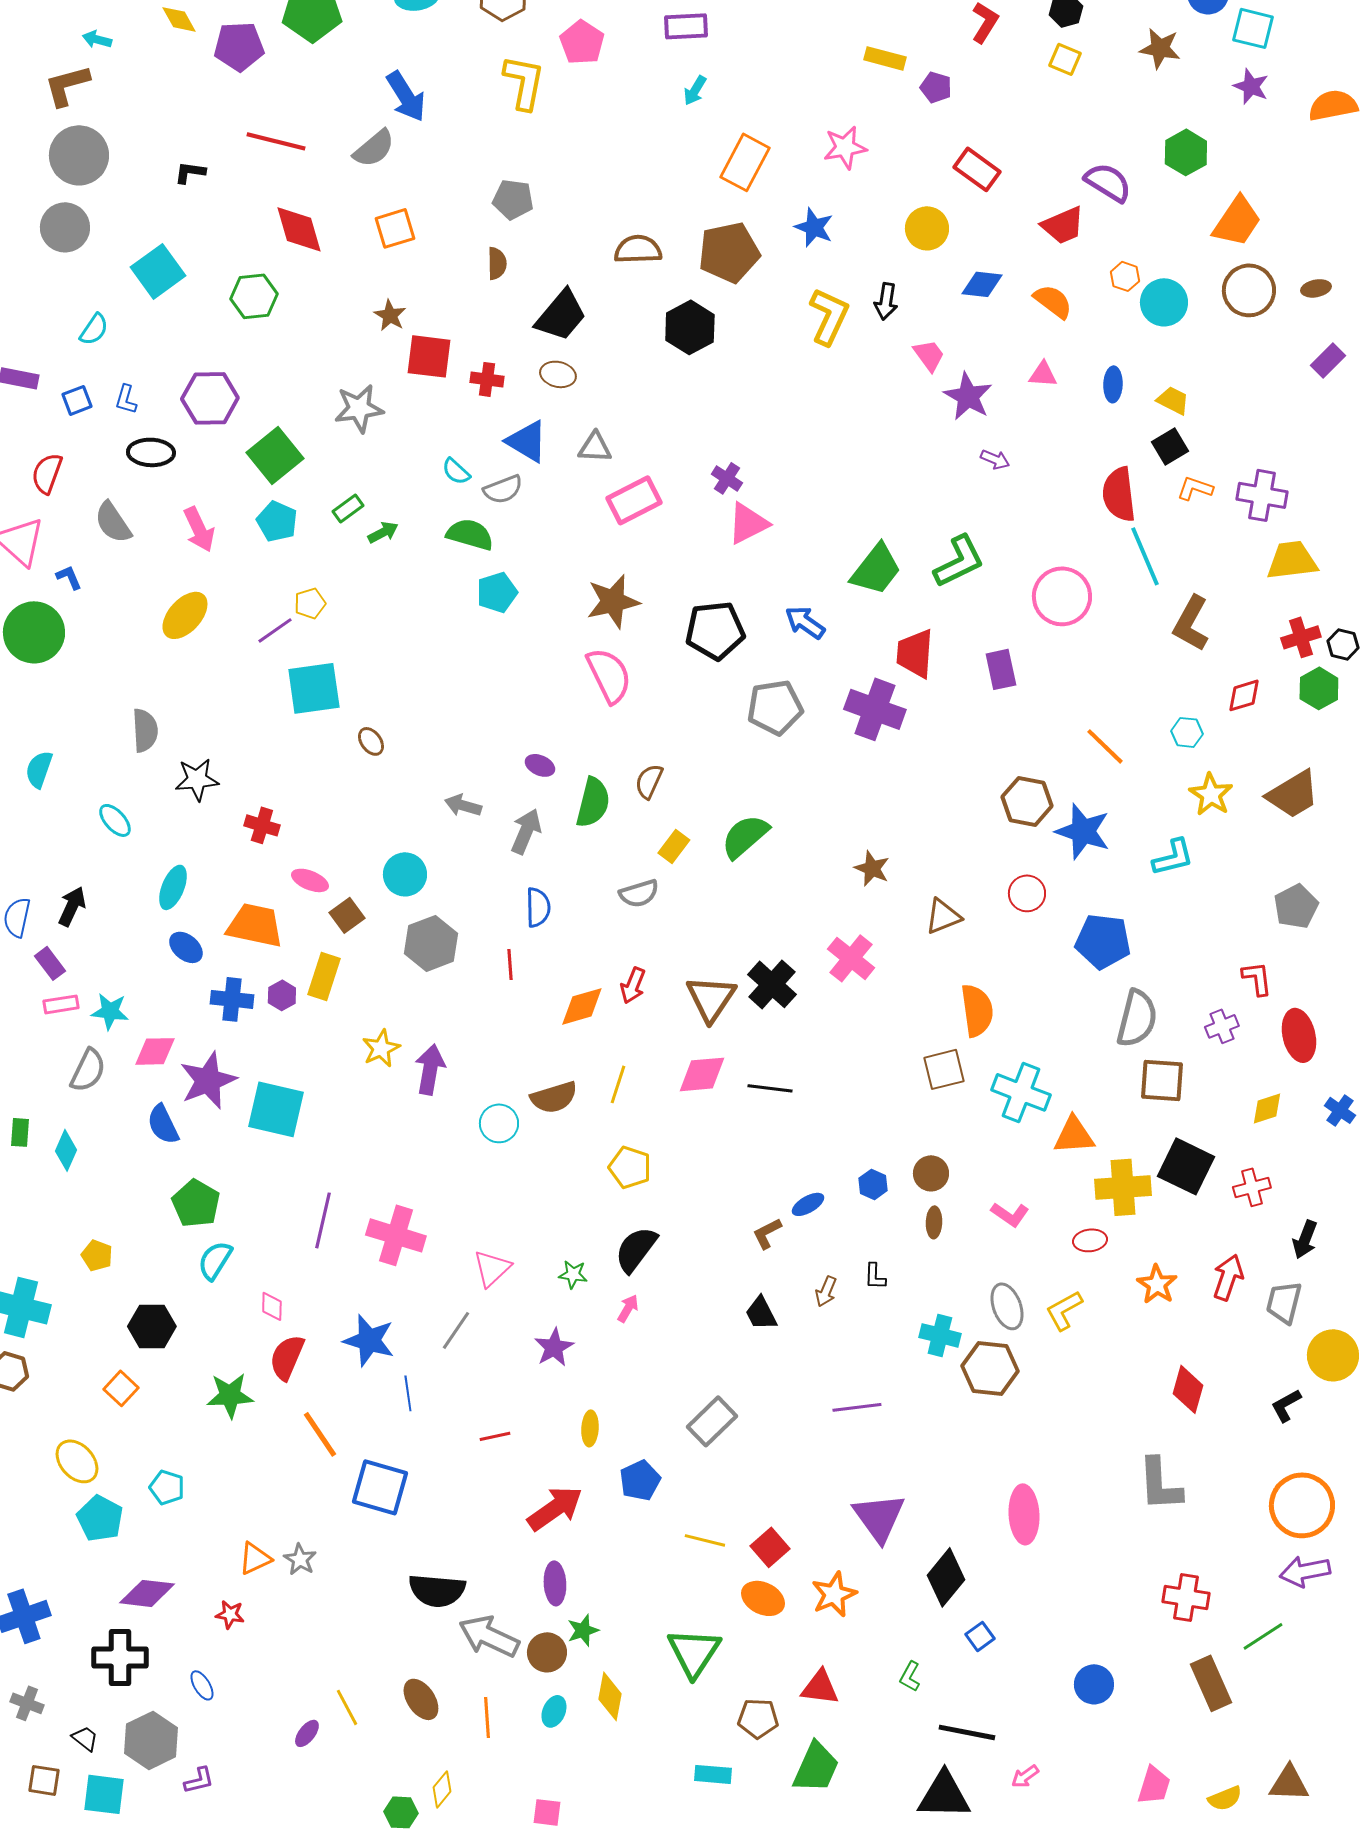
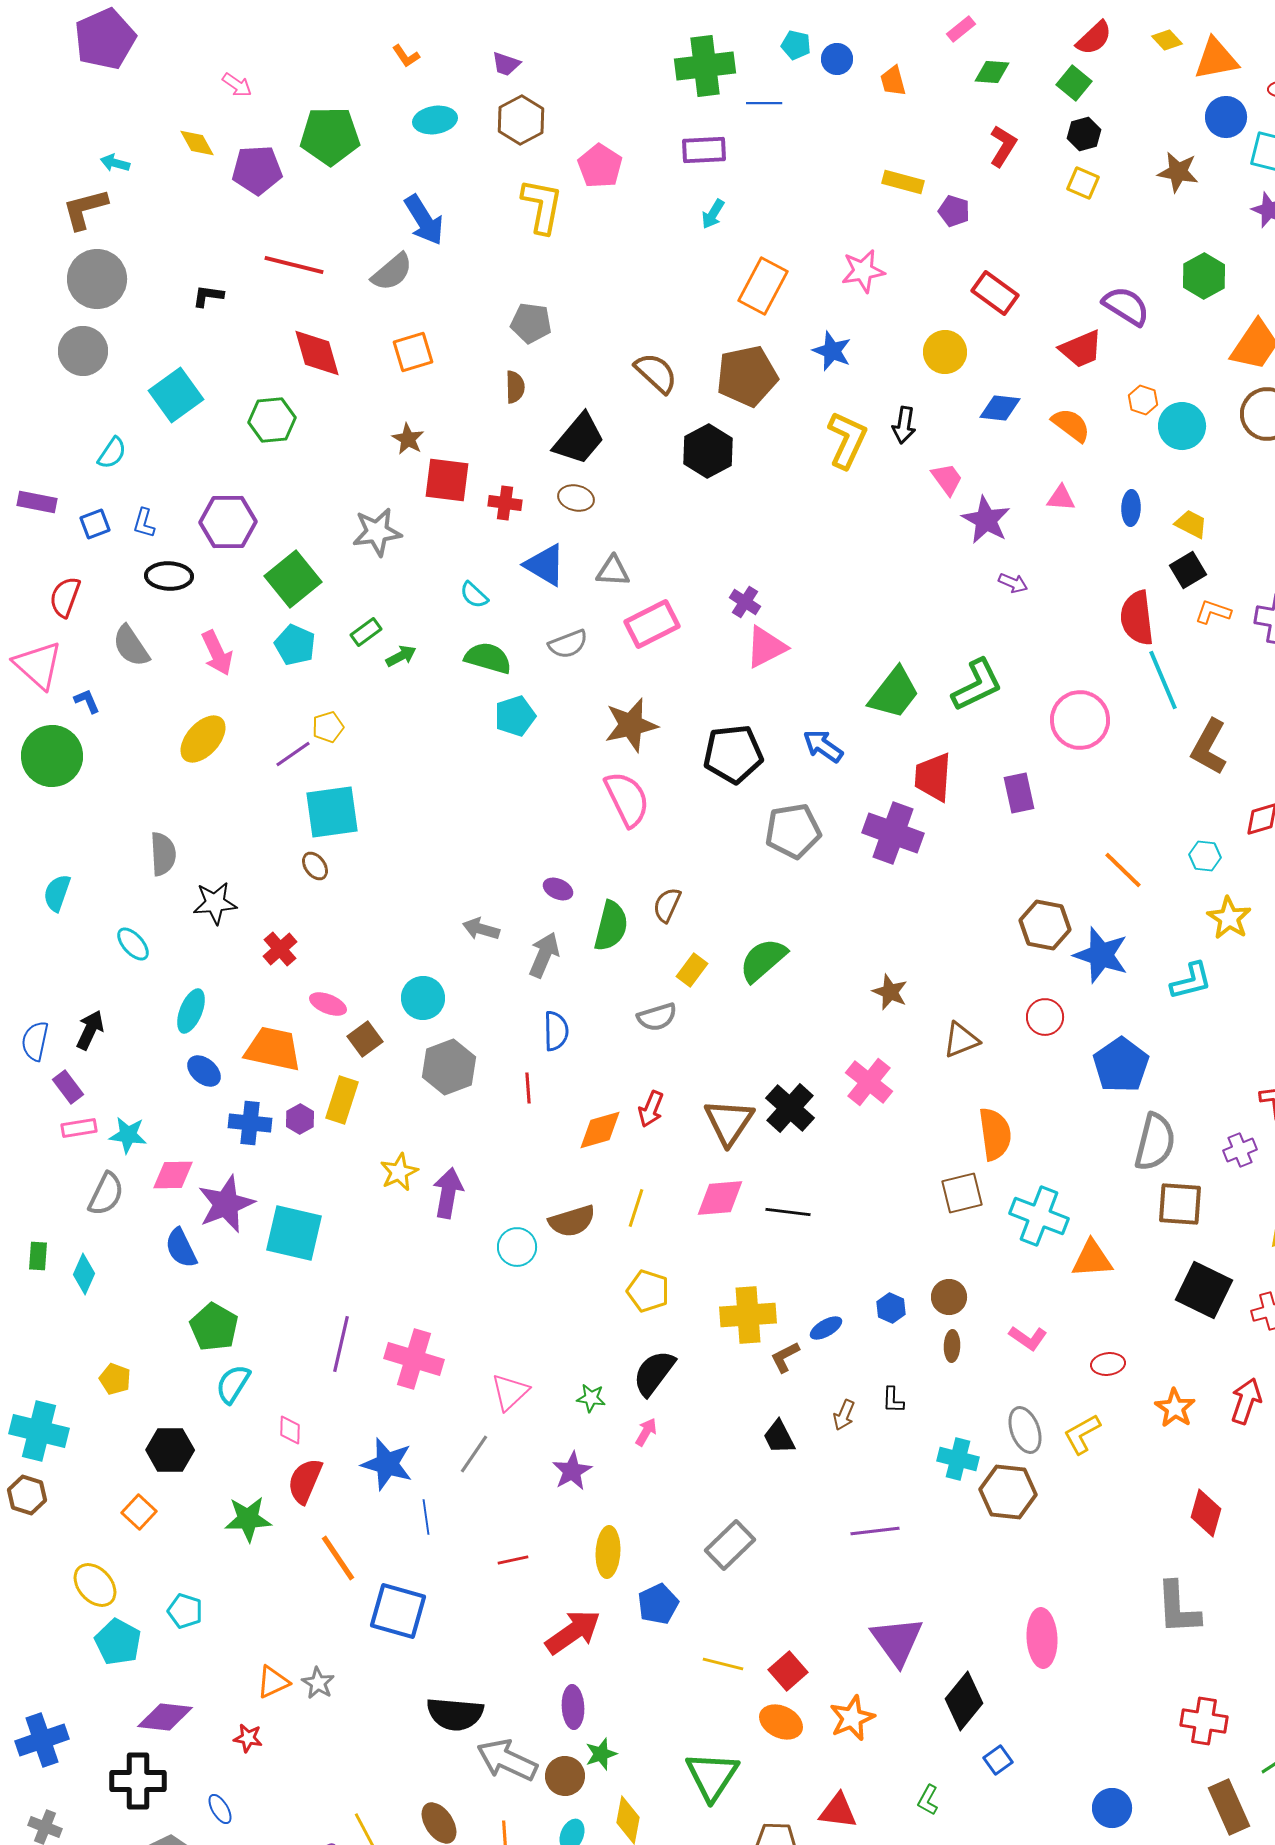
brown semicircle: (638, 249) -> (656, 373), turned 45
gray semicircle: (503, 489) -> (568, 644), moved
brown ellipse: (371, 741) -> (315, 866), moved
red cross: (262, 825) -> (280, 949), turned 32
blue pentagon: (1103, 941) -> (1121, 1065), turned 30
yellow cross: (1123, 1187) -> (748, 1315), moved
yellow ellipse: (590, 1428) -> (608, 1552), size x1.4

